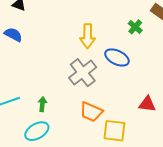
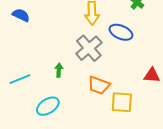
green arrow: (42, 104) -> (59, 70), moved

